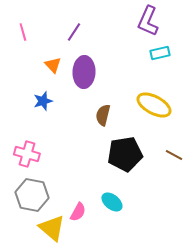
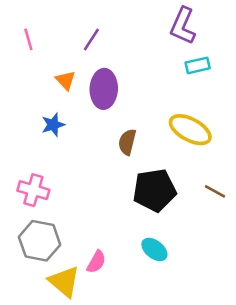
cyan ellipse: (112, 202) -> (154, 249), moved

